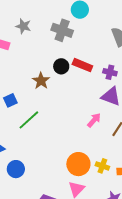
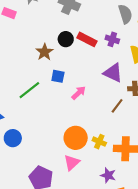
purple cross: (110, 72) -> (112, 39), moved
blue square: (10, 100) -> (58, 76), moved, turned 32
pink arrow: (94, 120) -> (79, 93), moved

